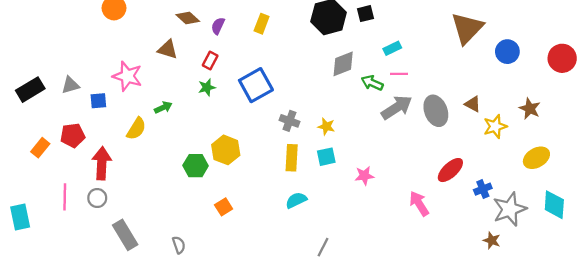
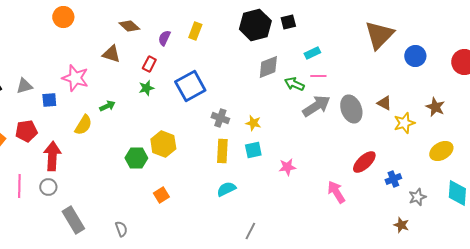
purple semicircle: (218, 26) -> (164, 38), moved
gray star: (510, 209) -> (417, 197), size x0.6

